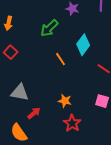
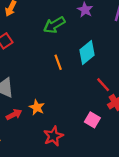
orange star: (65, 101) -> (37, 107), moved

